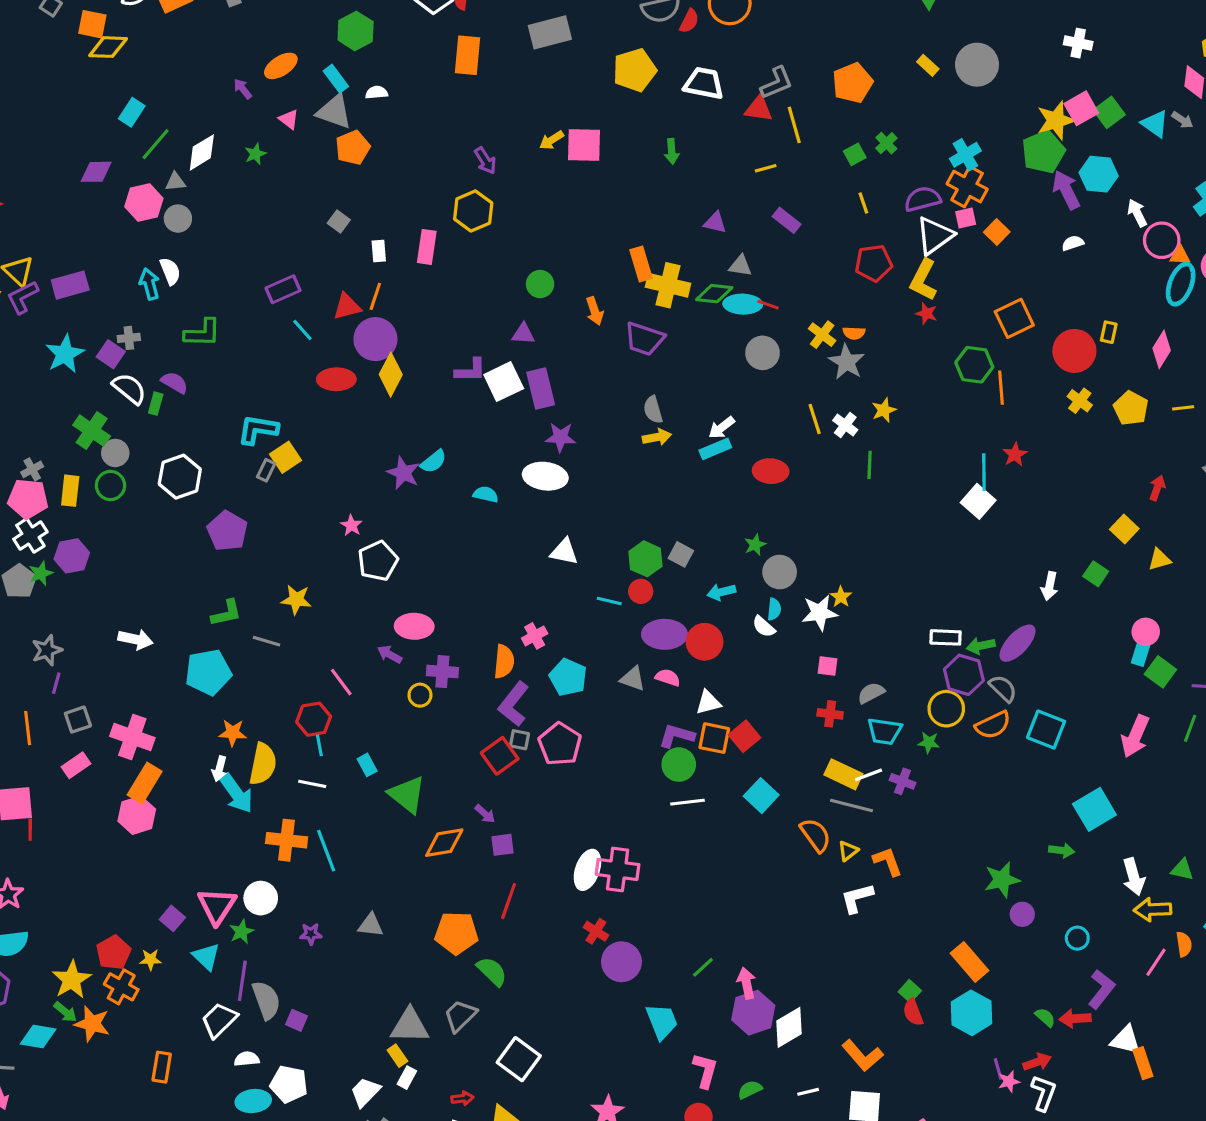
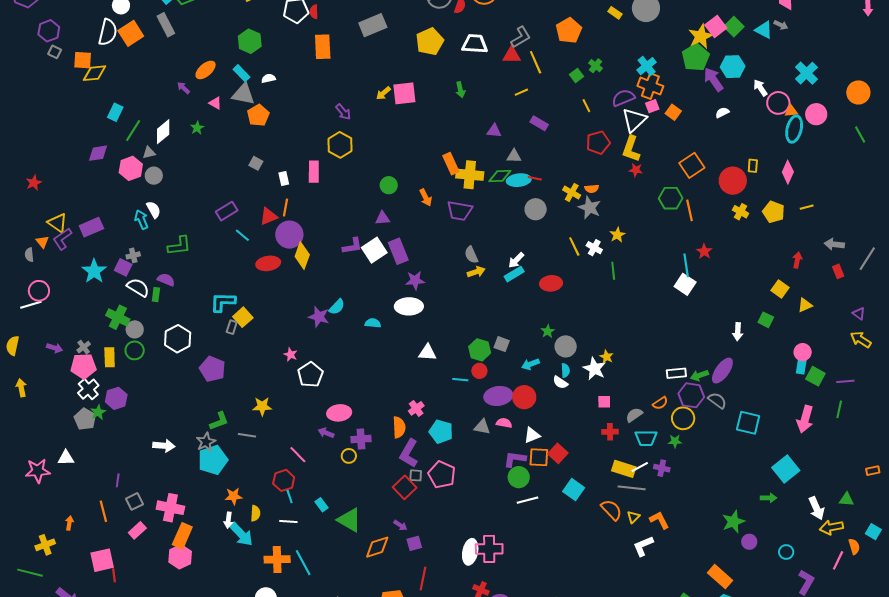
white star: (820, 613) -> (594, 369), turned -30
gray star: (47, 650) -> (206, 442), moved
orange semicircle: (993, 725) -> (660, 403), moved, size x0.7
yellow semicircle: (263, 764) -> (255, 513), size x0.6

